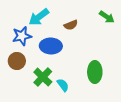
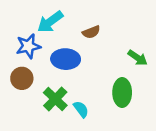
green arrow: (107, 17) -> (138, 58), moved

